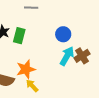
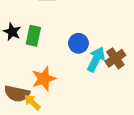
blue circle: (63, 34) -> (78, 43), moved
yellow arrow: (32, 86) -> (32, 102), moved

